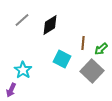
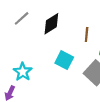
brown line: (83, 43) -> (87, 34), moved

